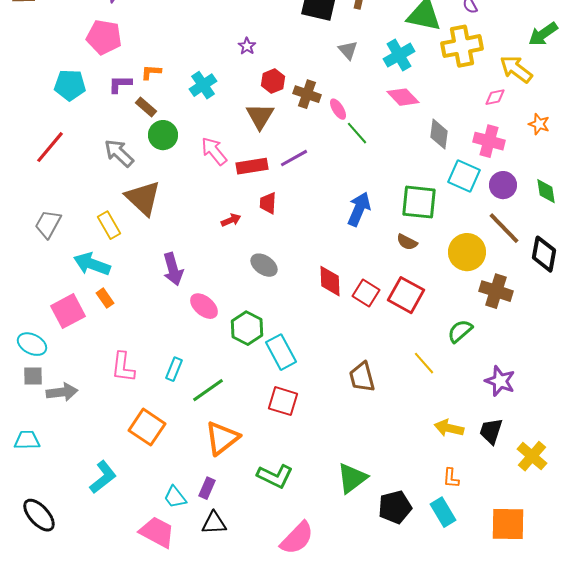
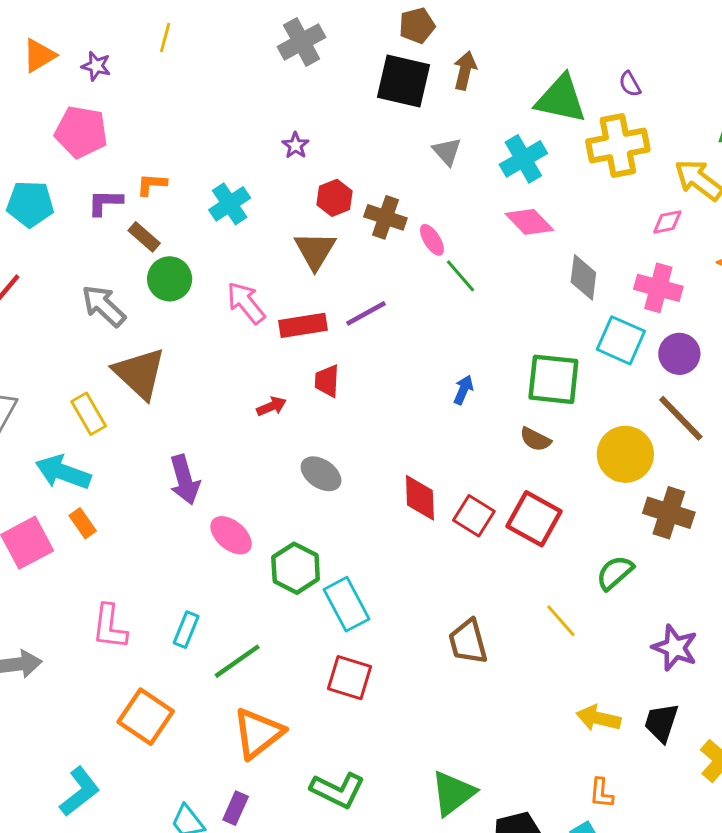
blue arrow: (359, 209) -> (463, 390), size x0.6

